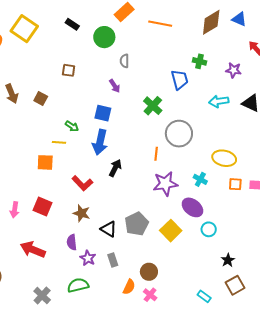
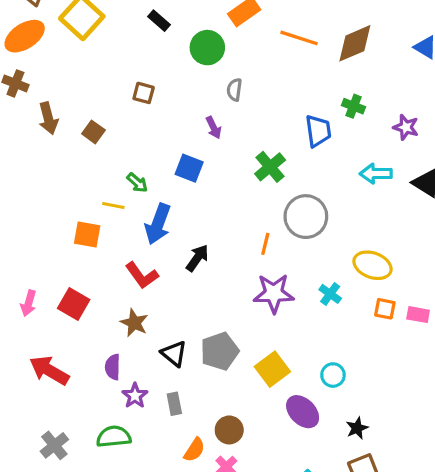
brown diamond: (211, 22) -> (355, 43), moved
blue arrow: (100, 142) -> (158, 224), moved
purple ellipse: (192, 207) -> (303, 412), moved

